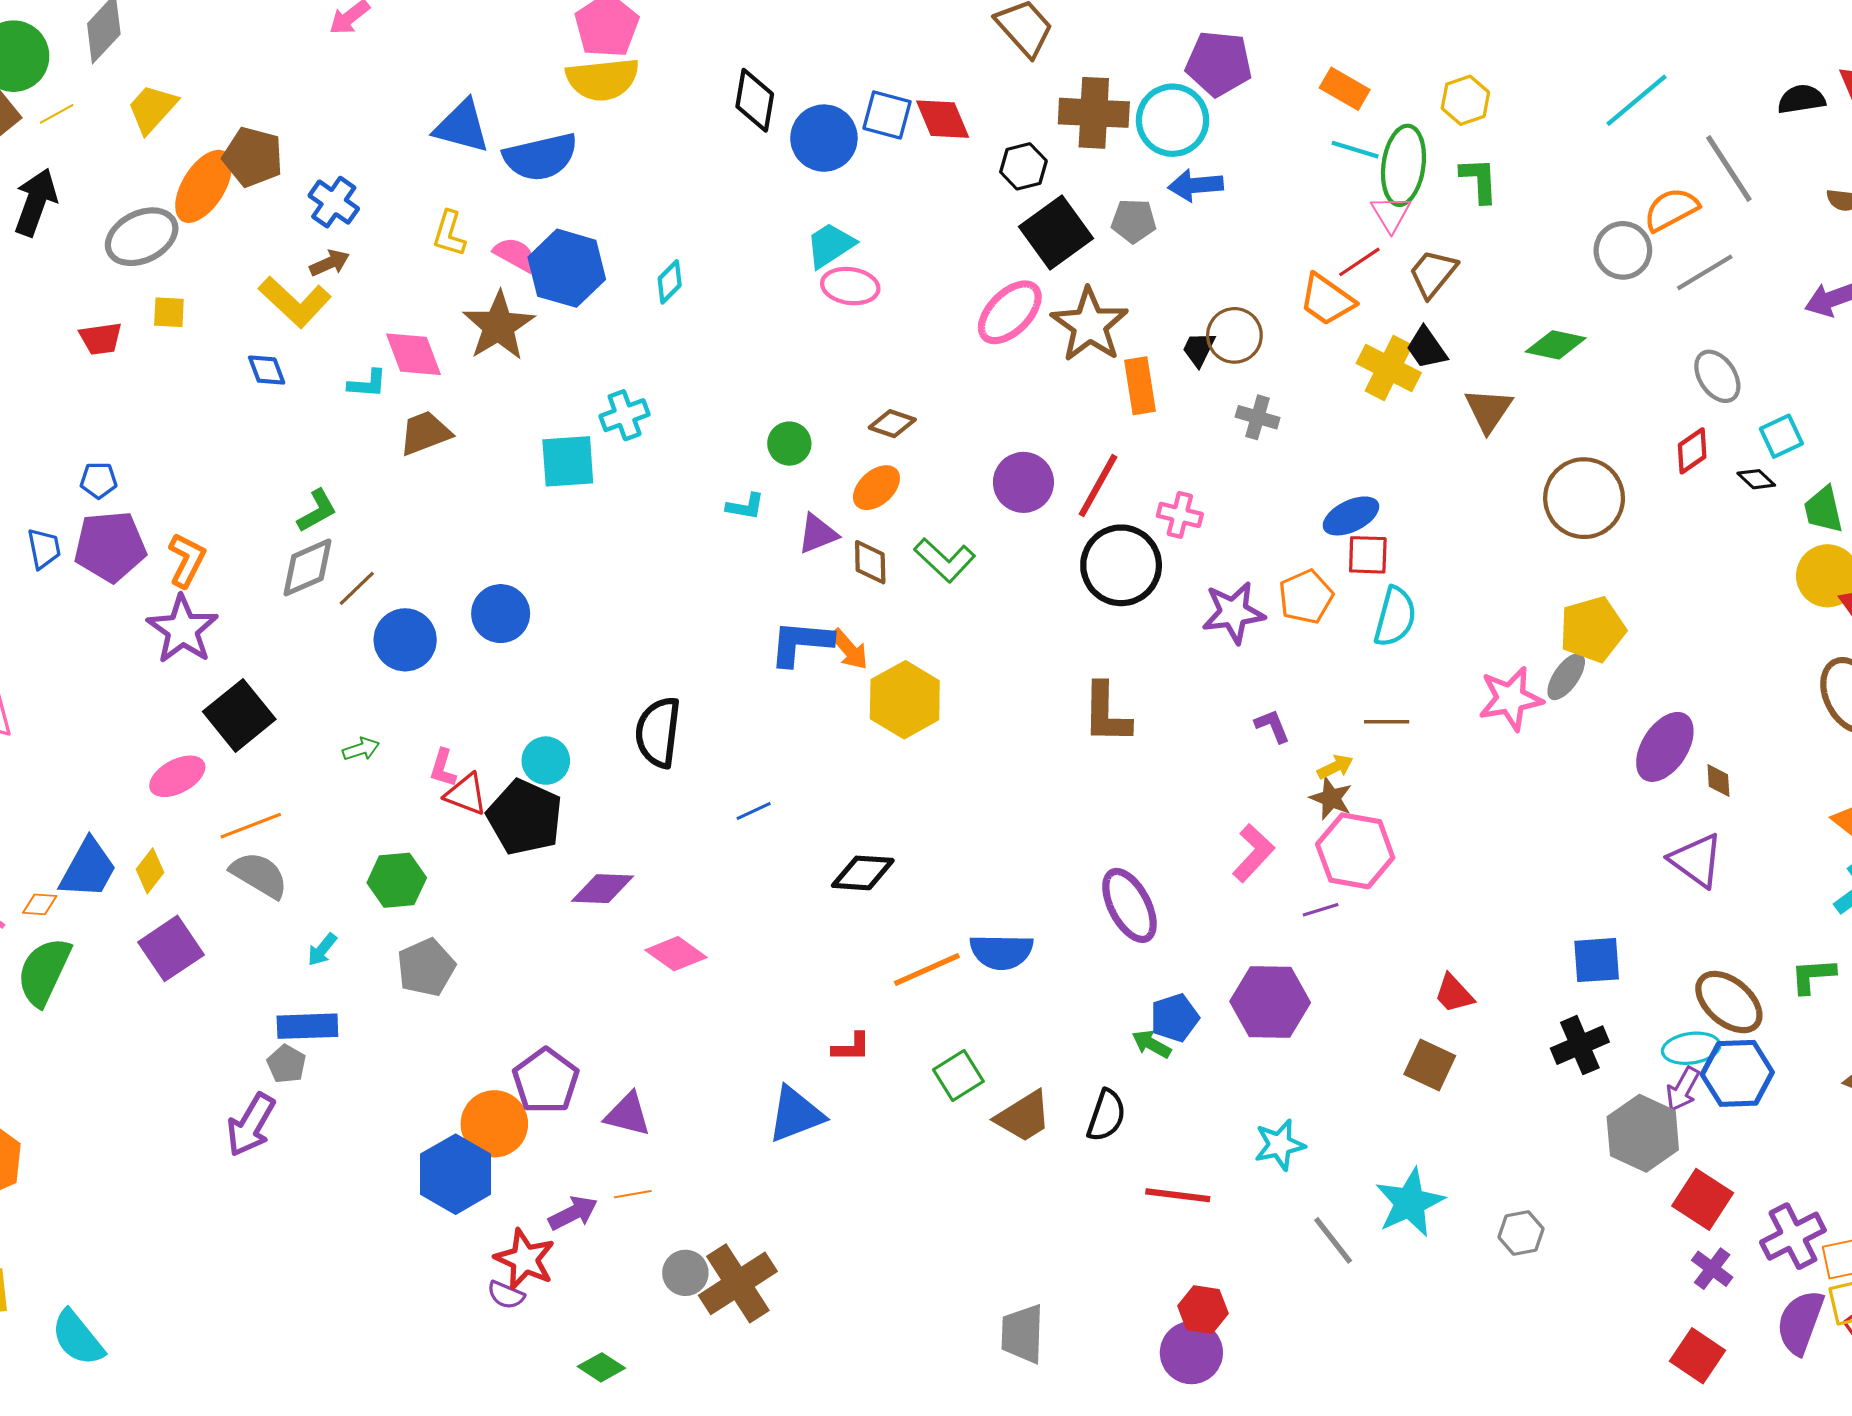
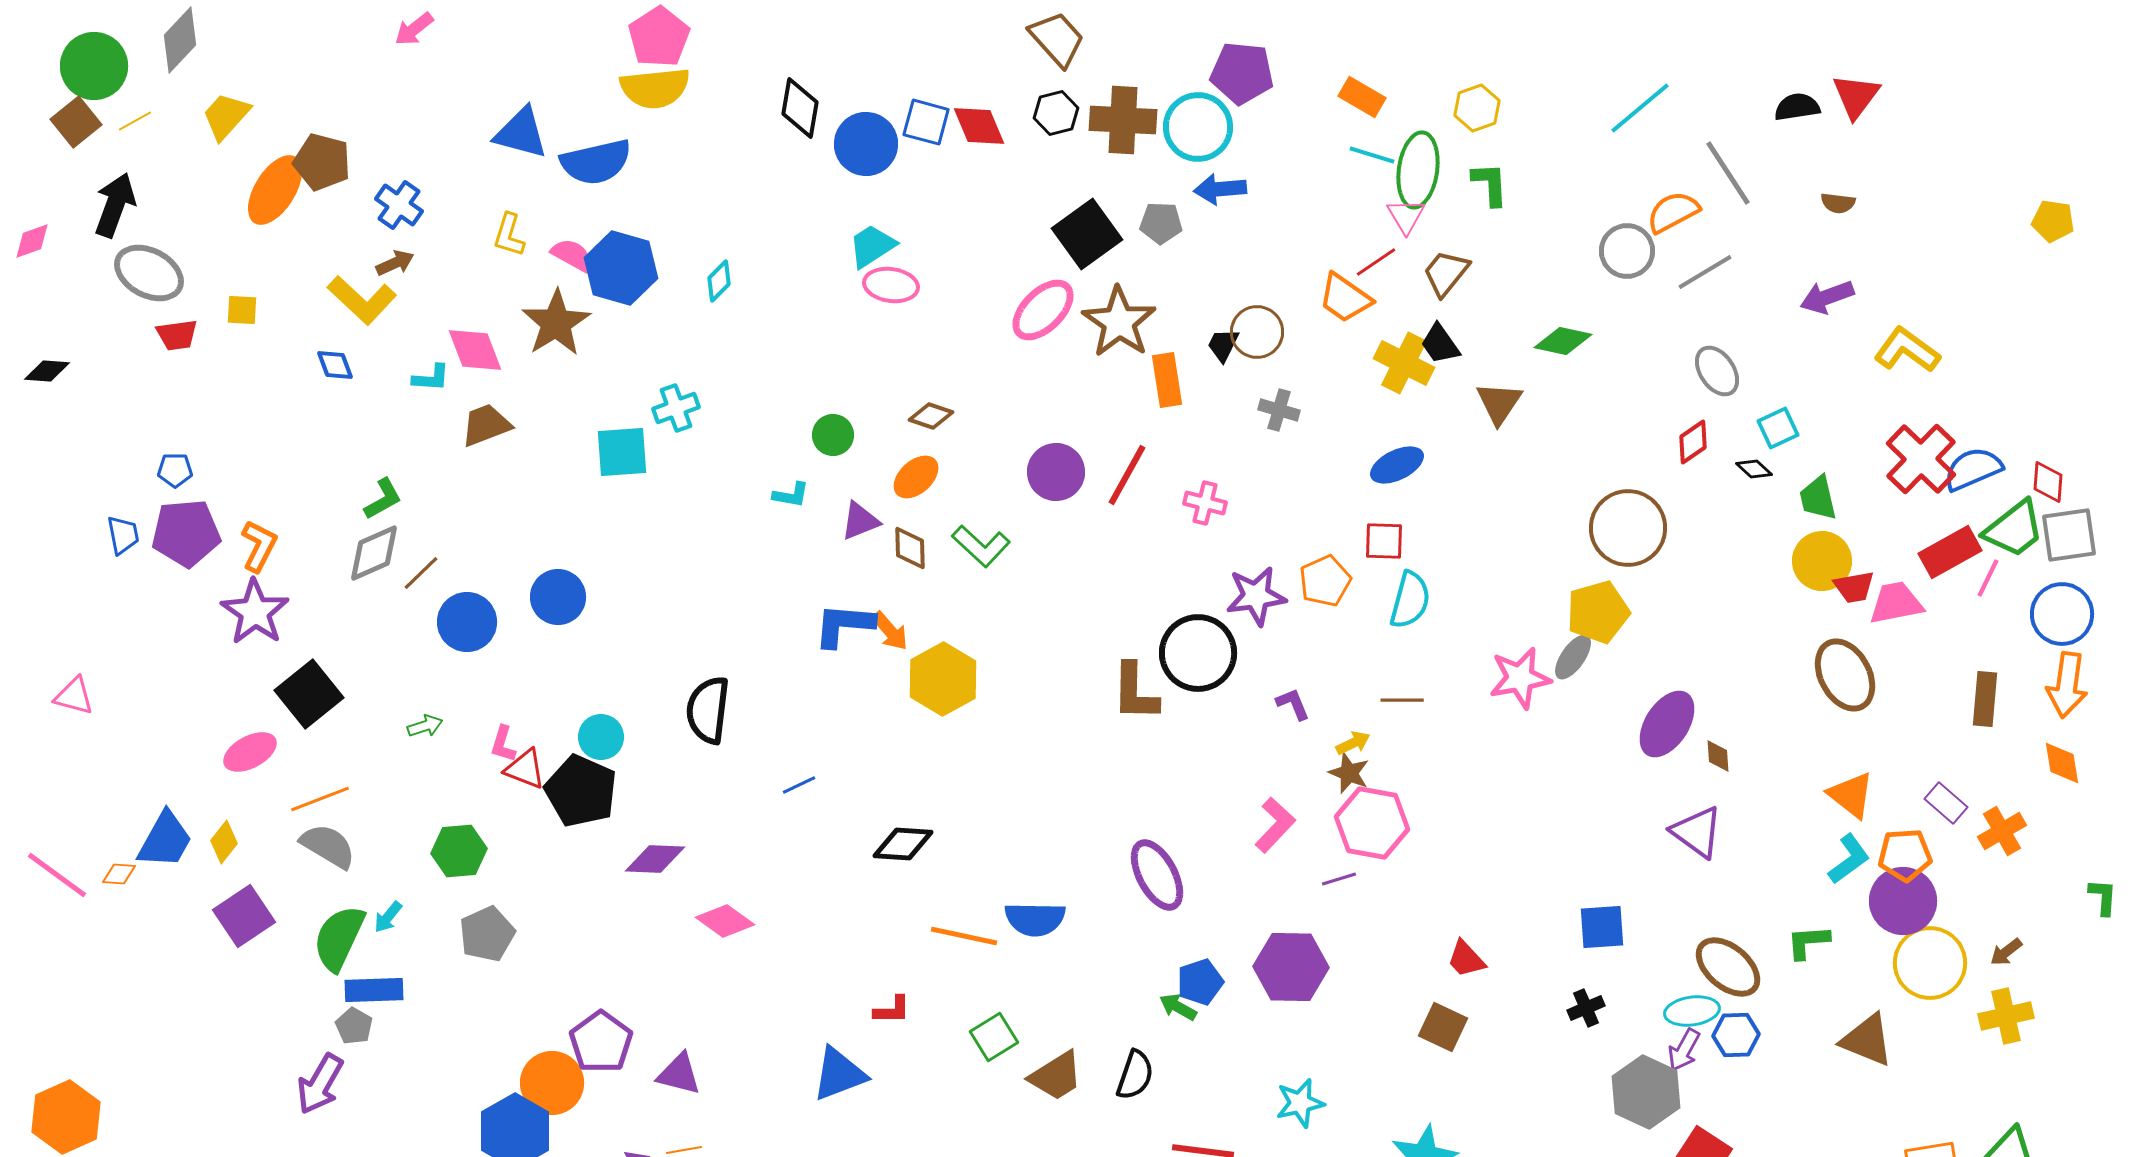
black hexagon: (1023, 166) -> (1056, 113), moved
gray ellipse: (142, 237) -> (149, 273), moved, turned 54
brown circle: (1584, 498) -> (1628, 528), moved
blue ellipse: (1351, 516) -> (1397, 465), moved
black circle: (1121, 565) -> (1198, 653), moved
orange line: (927, 969) -> (964, 936), turned 36
green semicircle: (44, 972) -> (339, 938), moved
black cross: (1580, 1045) -> (1586, 1008), size x0.7
blue hexagon: (1737, 1073) -> (1736, 1035), size x0.7

